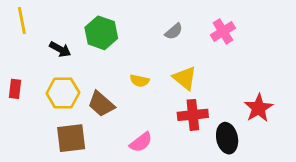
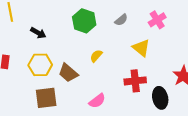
green hexagon: (101, 33) -> (84, 21), moved
yellow triangle: (185, 78) -> (141, 48), moved
yellow semicircle: (140, 81) -> (96, 56), turned 120

